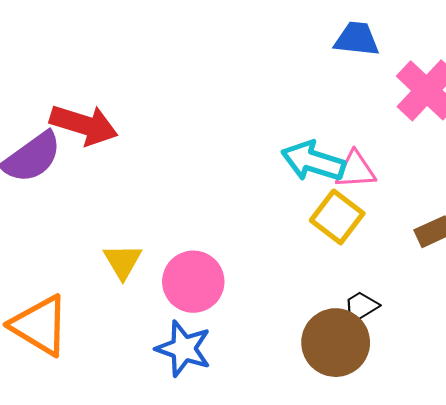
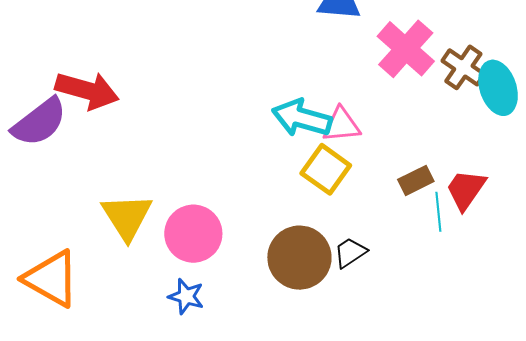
yellow triangle: (123, 261) -> (127, 217), size x1.4
brown circle: (336, 343) -> (299, 258), moved
blue star: (184, 349) -> (186, 296), size x0.7

